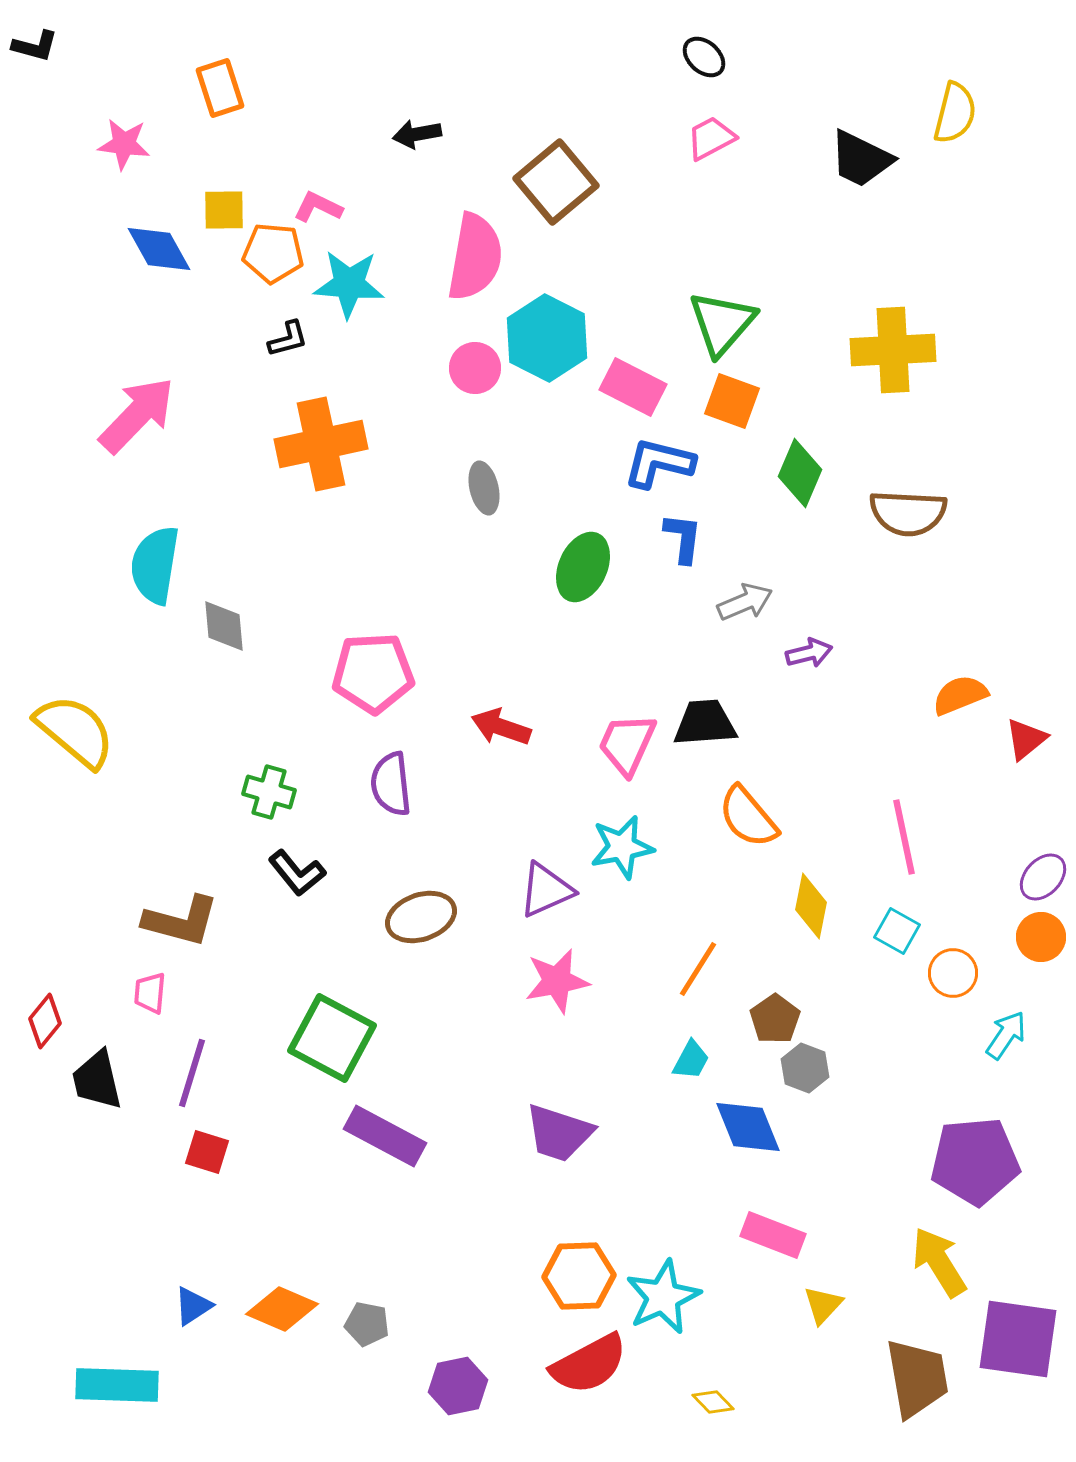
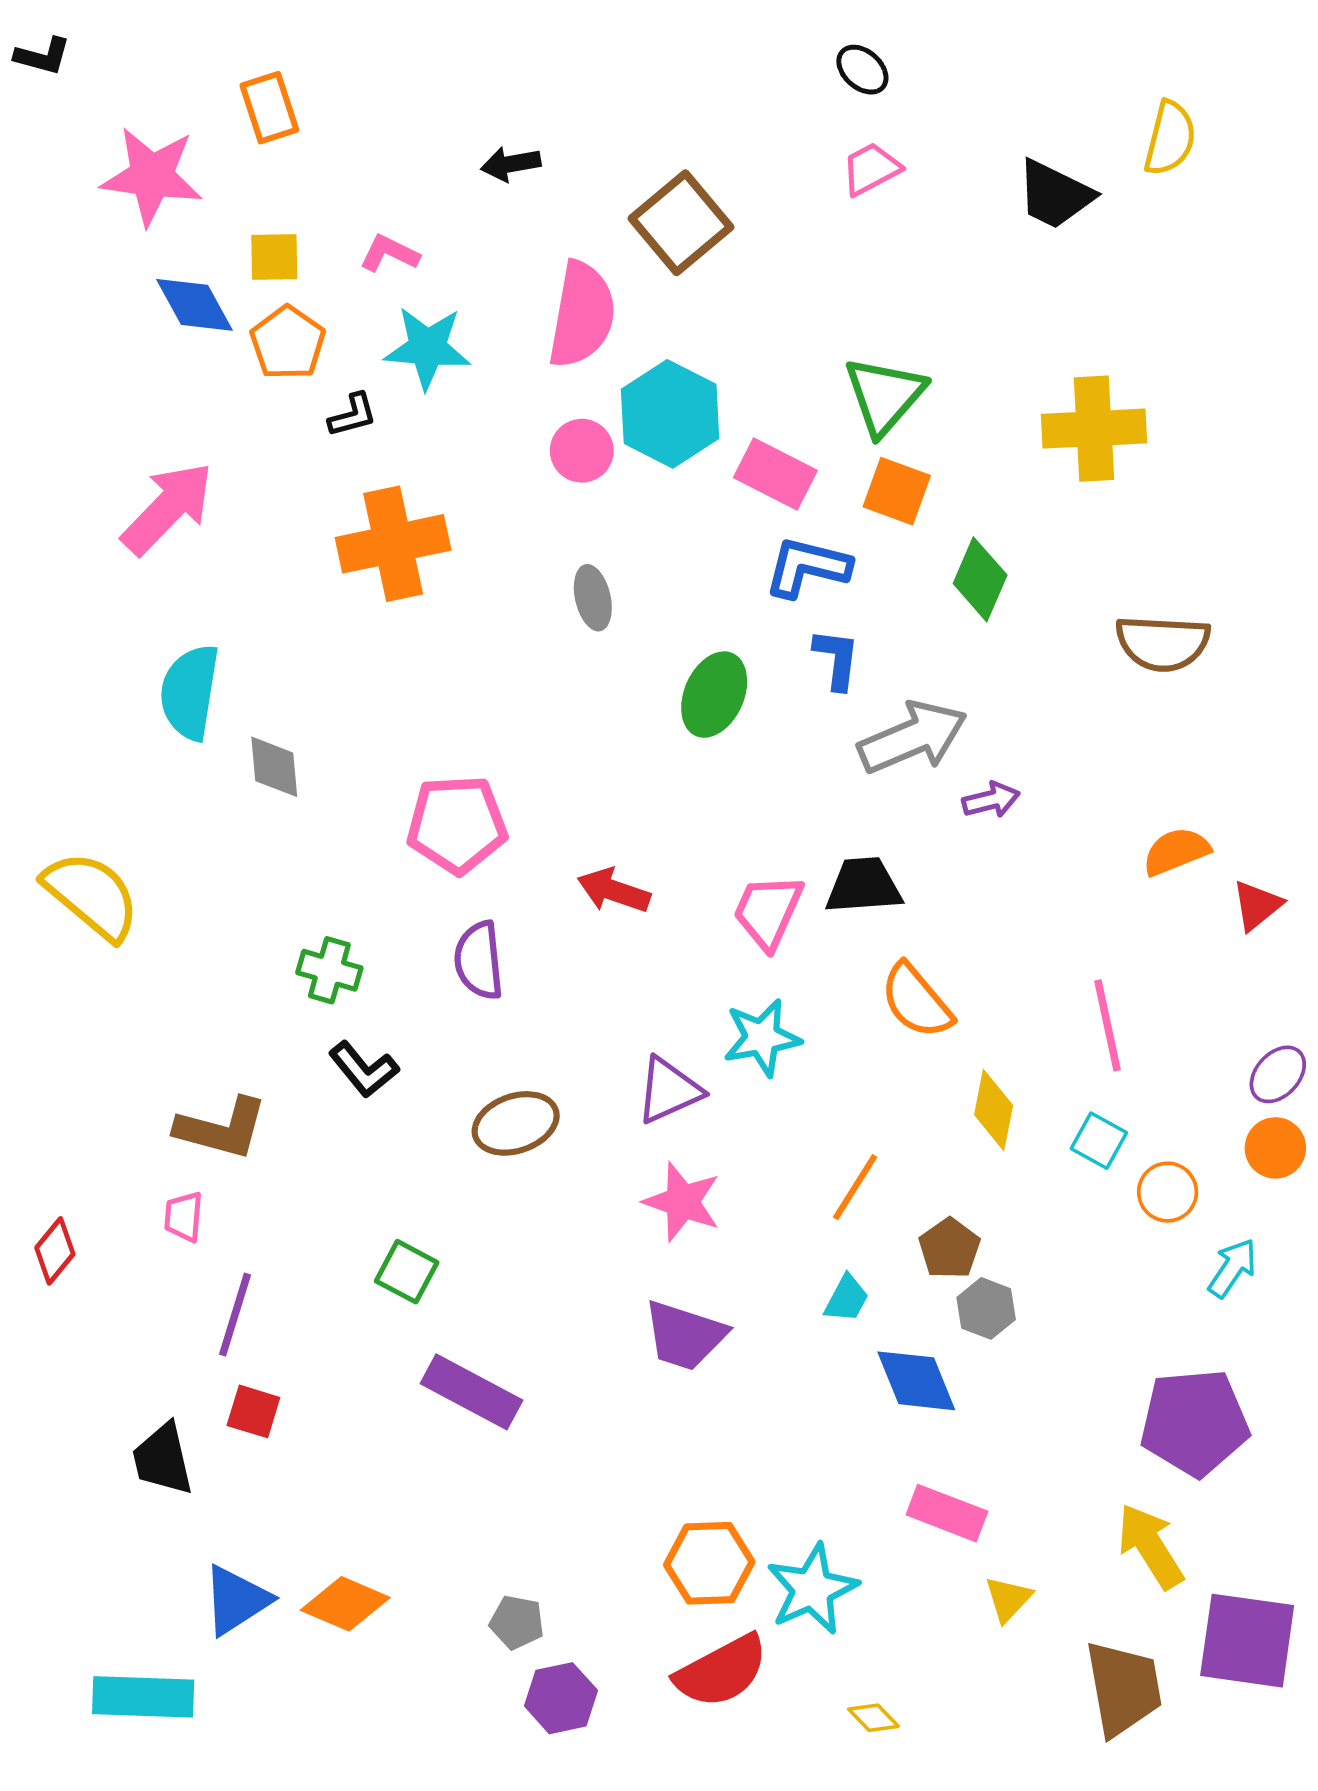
pink star: (124, 144) -> (152, 176), size x1.6
orange pentagon: (273, 253) -> (288, 343), moved, turned 30
brown semicircle: (908, 513) -> (1163, 643), moved
gray arrow: (745, 602) -> (913, 737), size x1.6
pink star: (557, 981) -> (682, 1202), turned 30
green square: (332, 1038) -> (407, 1272), size x0.6
black trapezoid: (97, 1080) -> (163, 1459), moved
purple trapezoid: (559, 1133) -> (685, 1335), moved
blue triangle: (193, 1306) -> (236, 1600), size x1.5
gray pentagon: (367, 1324) -> (517, 1622), moved

